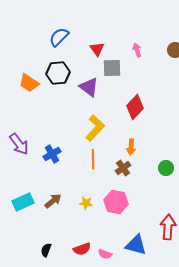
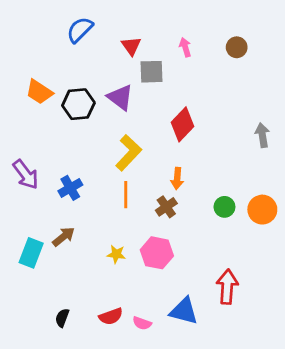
black hexagon: (58, 73) -> (78, 104), moved
brown arrow: (53, 201) -> (64, 237), moved
cyan rectangle: (23, 202) -> (31, 253), turned -45

